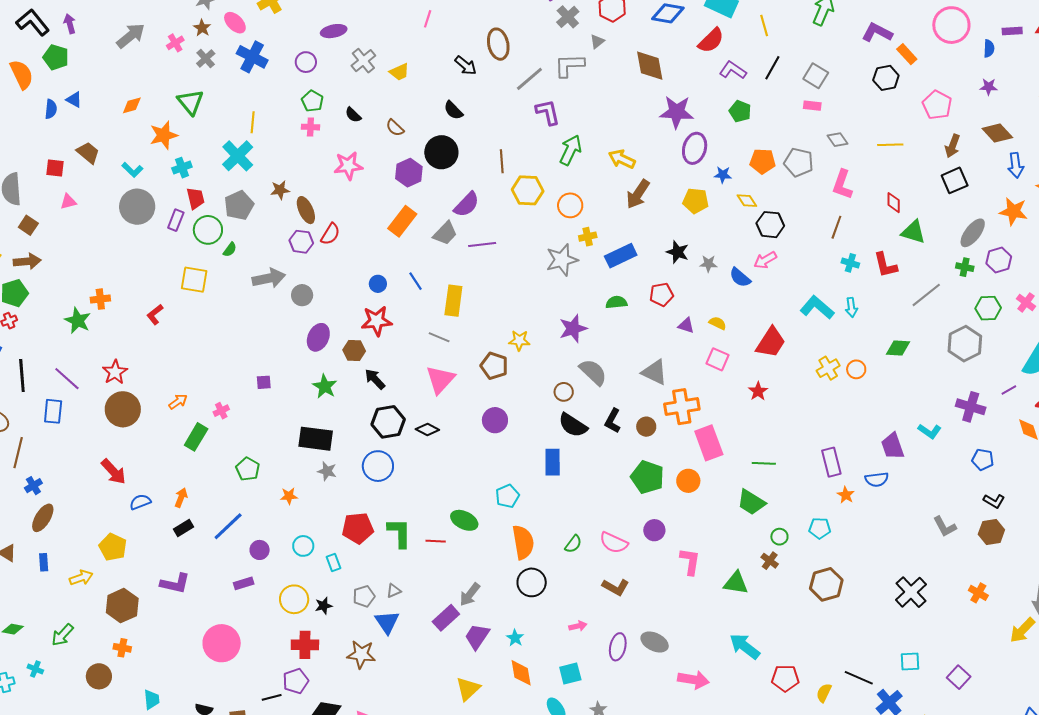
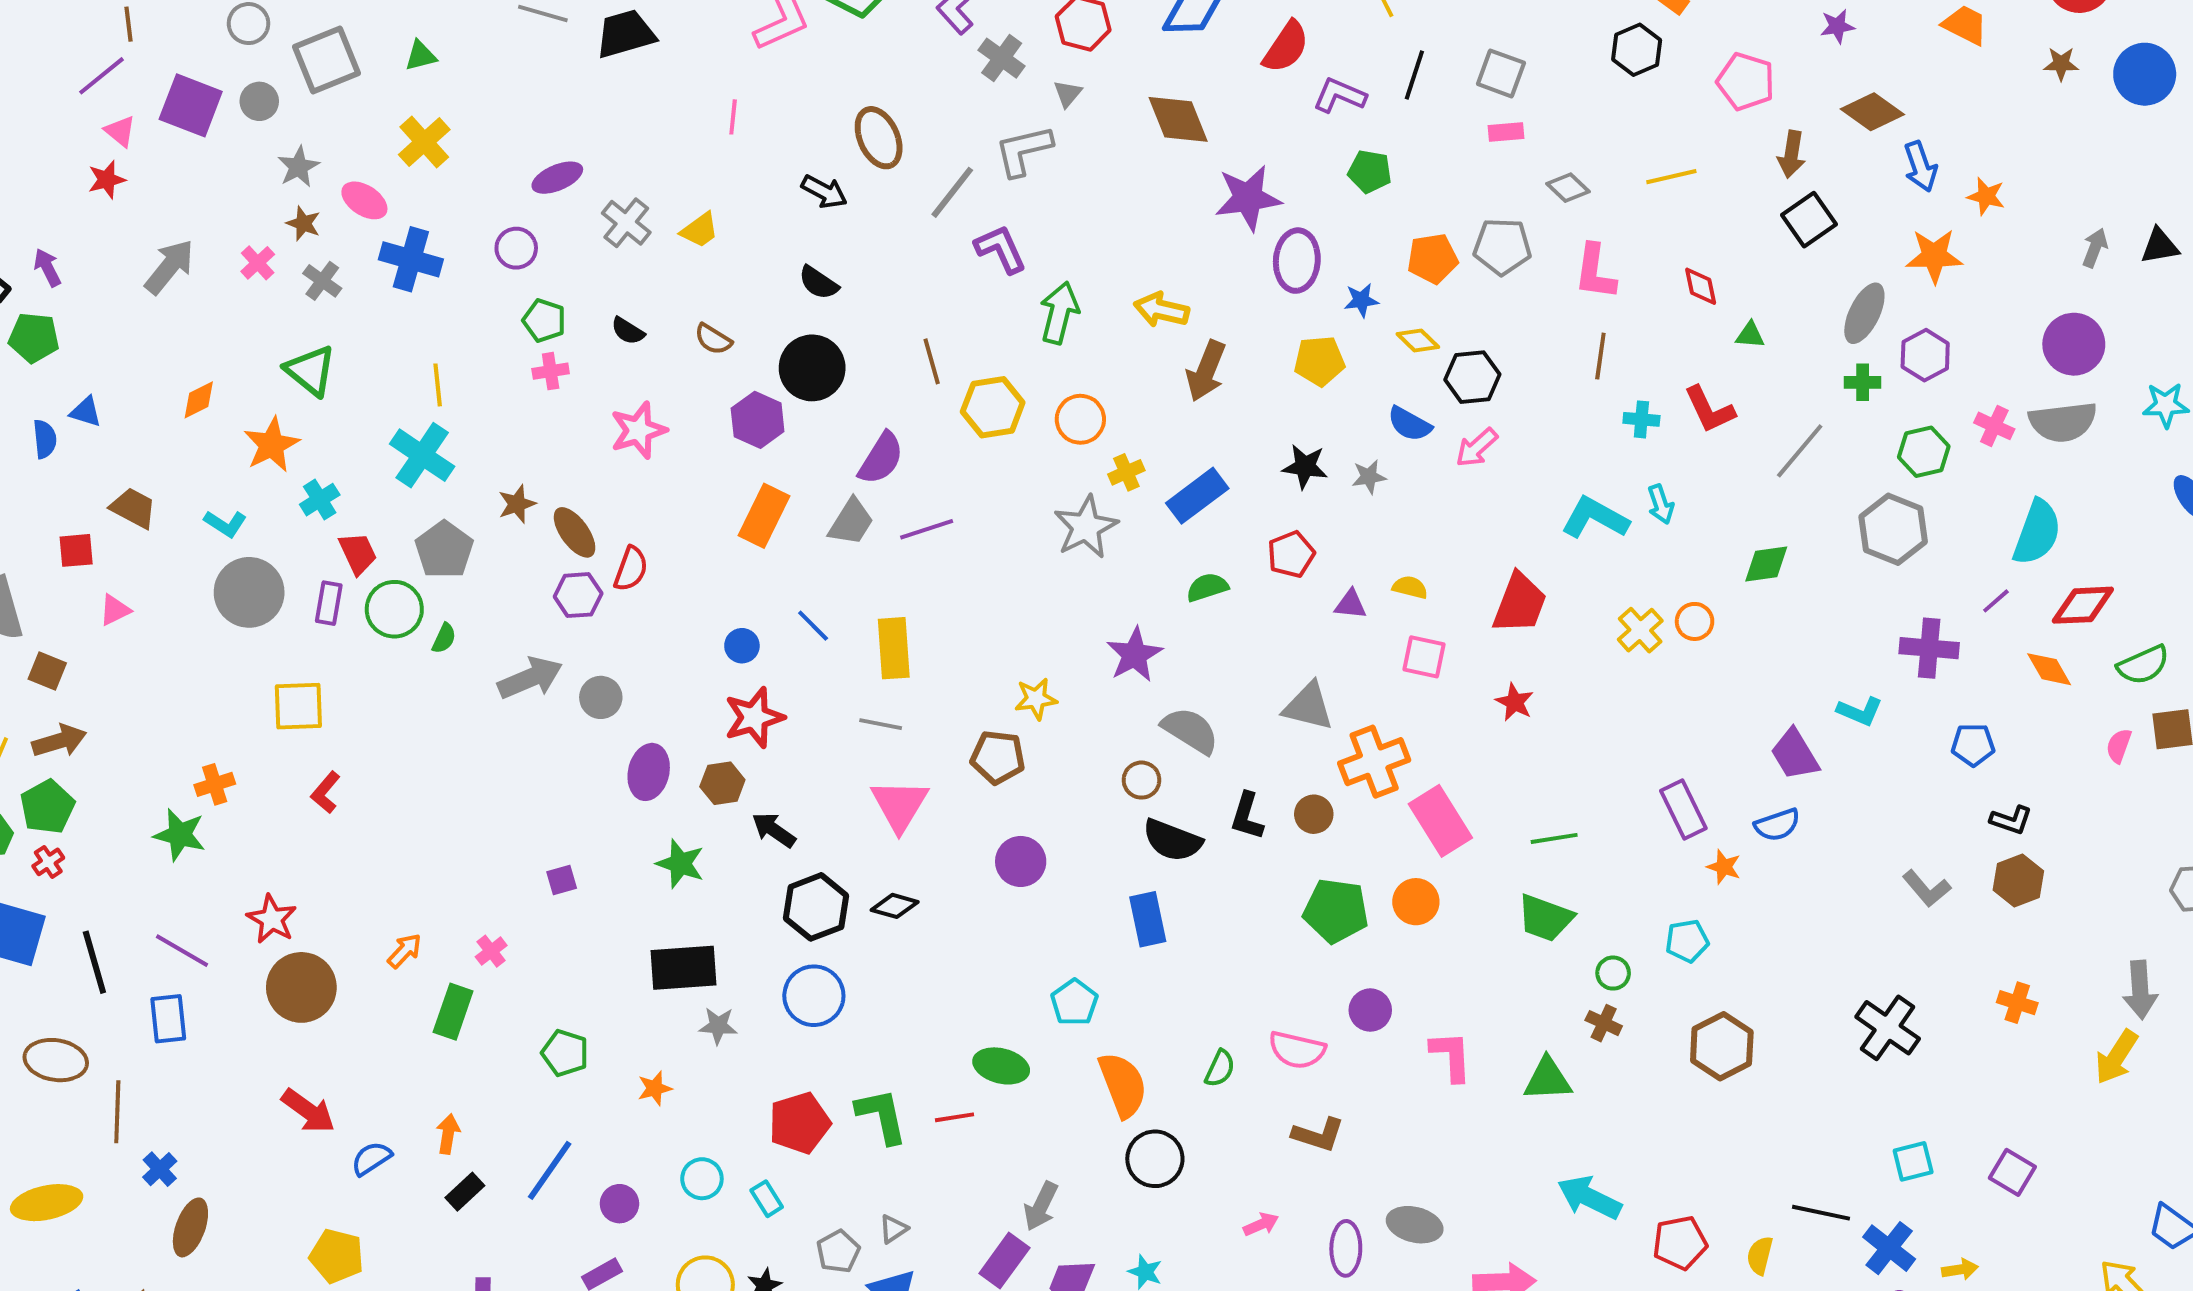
green triangle: (913, 232) -> (1750, 335), size x0.6
blue semicircle: (740, 277) -> (1410, 424), moved
yellow square: (194, 280) -> (298, 706), moved

